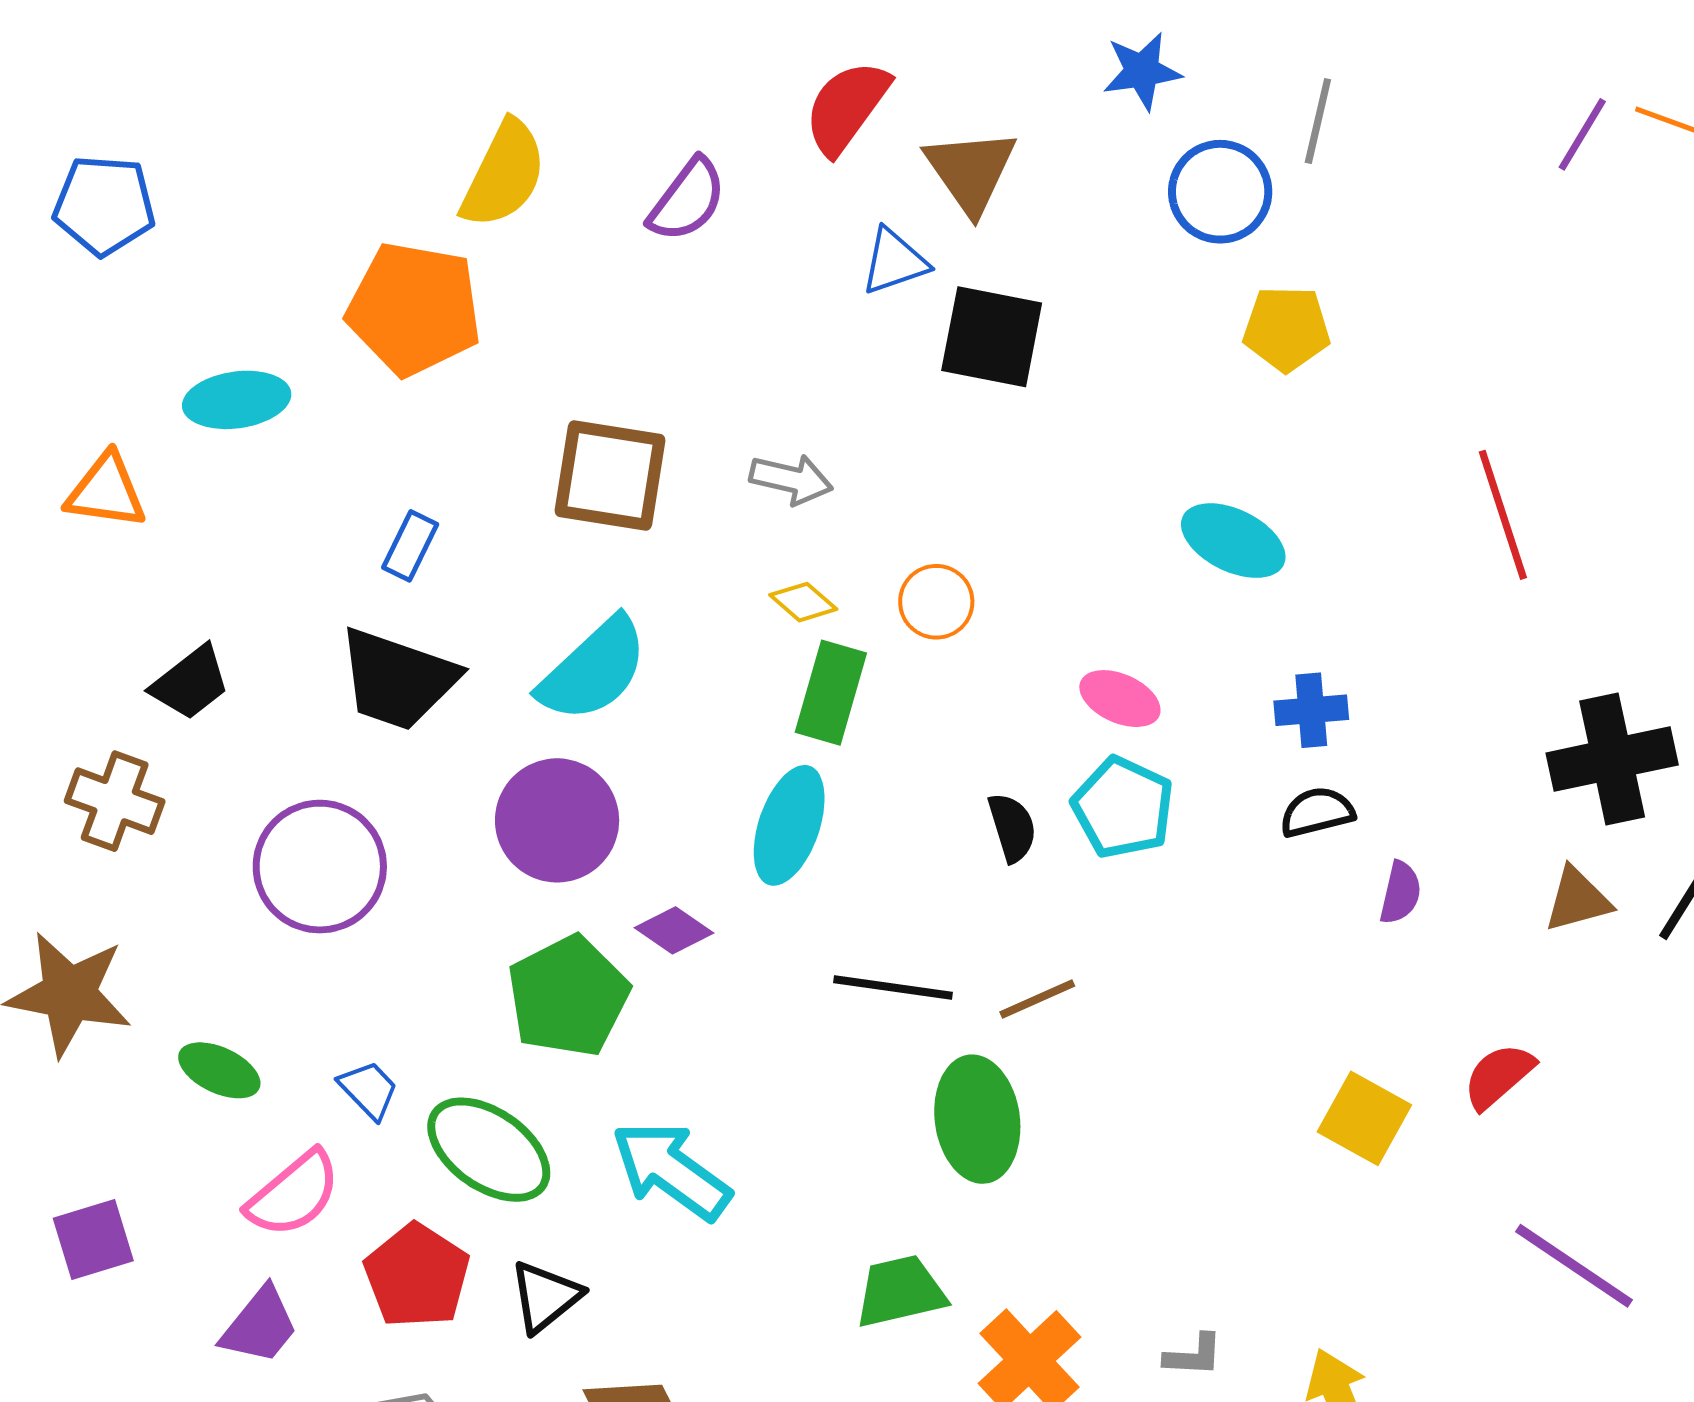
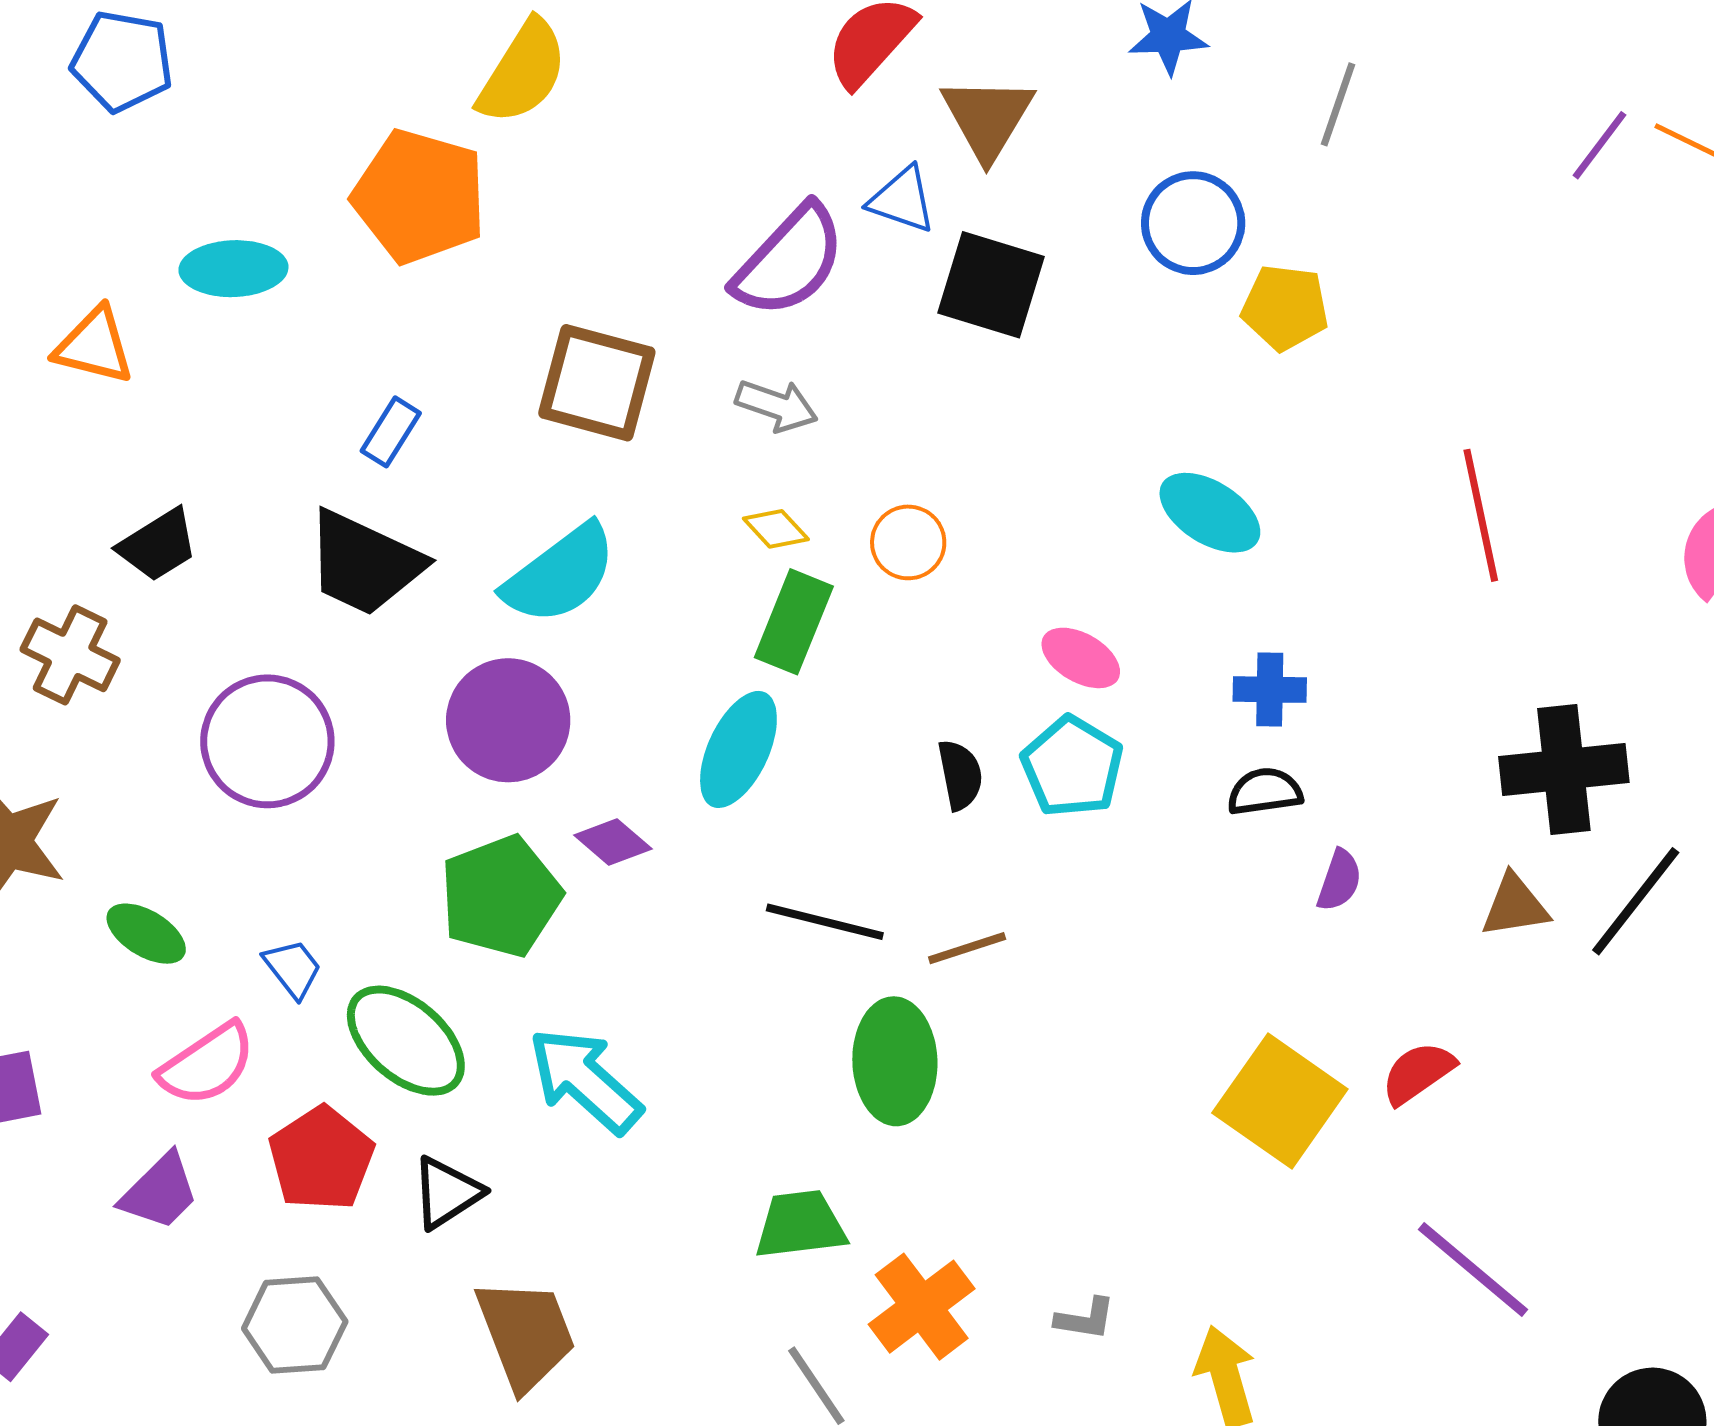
blue circle: (1220, 192) -> (1193, 223), moved
purple semicircle: (687, 200) -> (789, 261), moved, size x1.4
blue triangle: (894, 261) -> (902, 200), turned 32
yellow square: (1364, 1118) -> (1280, 1101), size x1.4

